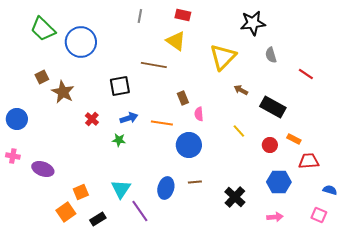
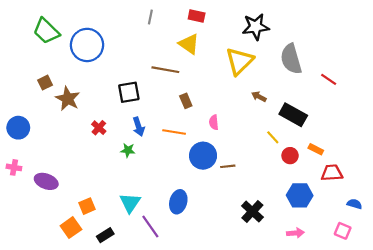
black star: (253, 23) -> (256, 27), moved
gray semicircle: (271, 55) -> (291, 59), size x1.8
brown rectangle: (183, 98) -> (186, 101), moved
blue arrow: (129, 118) -> (139, 127), turned 90
yellow line: (239, 131) -> (273, 137), moved
brown line: (195, 182) -> (228, 166), moved

